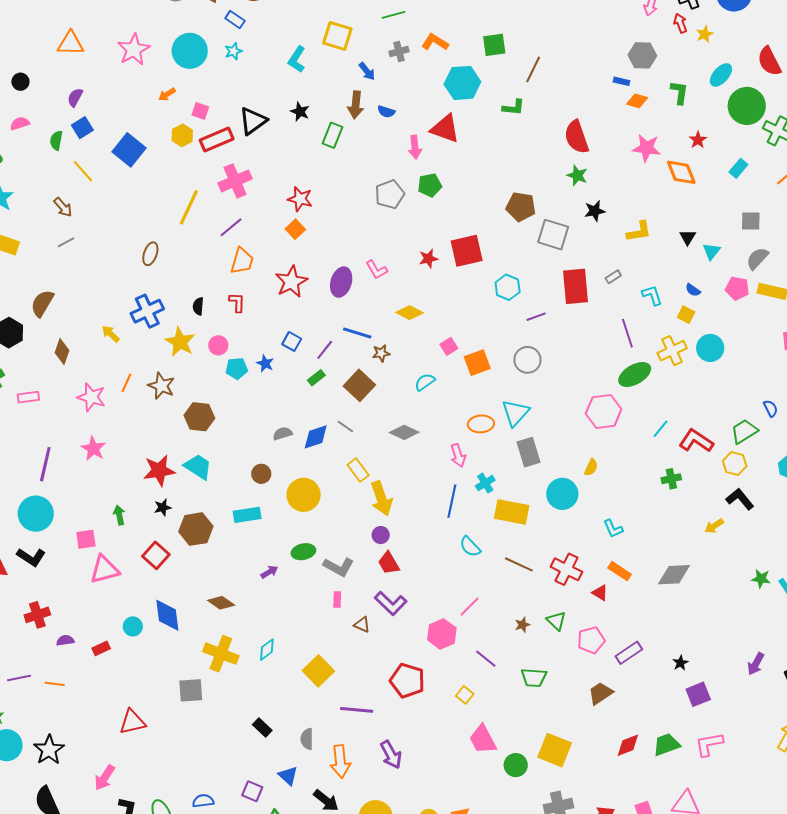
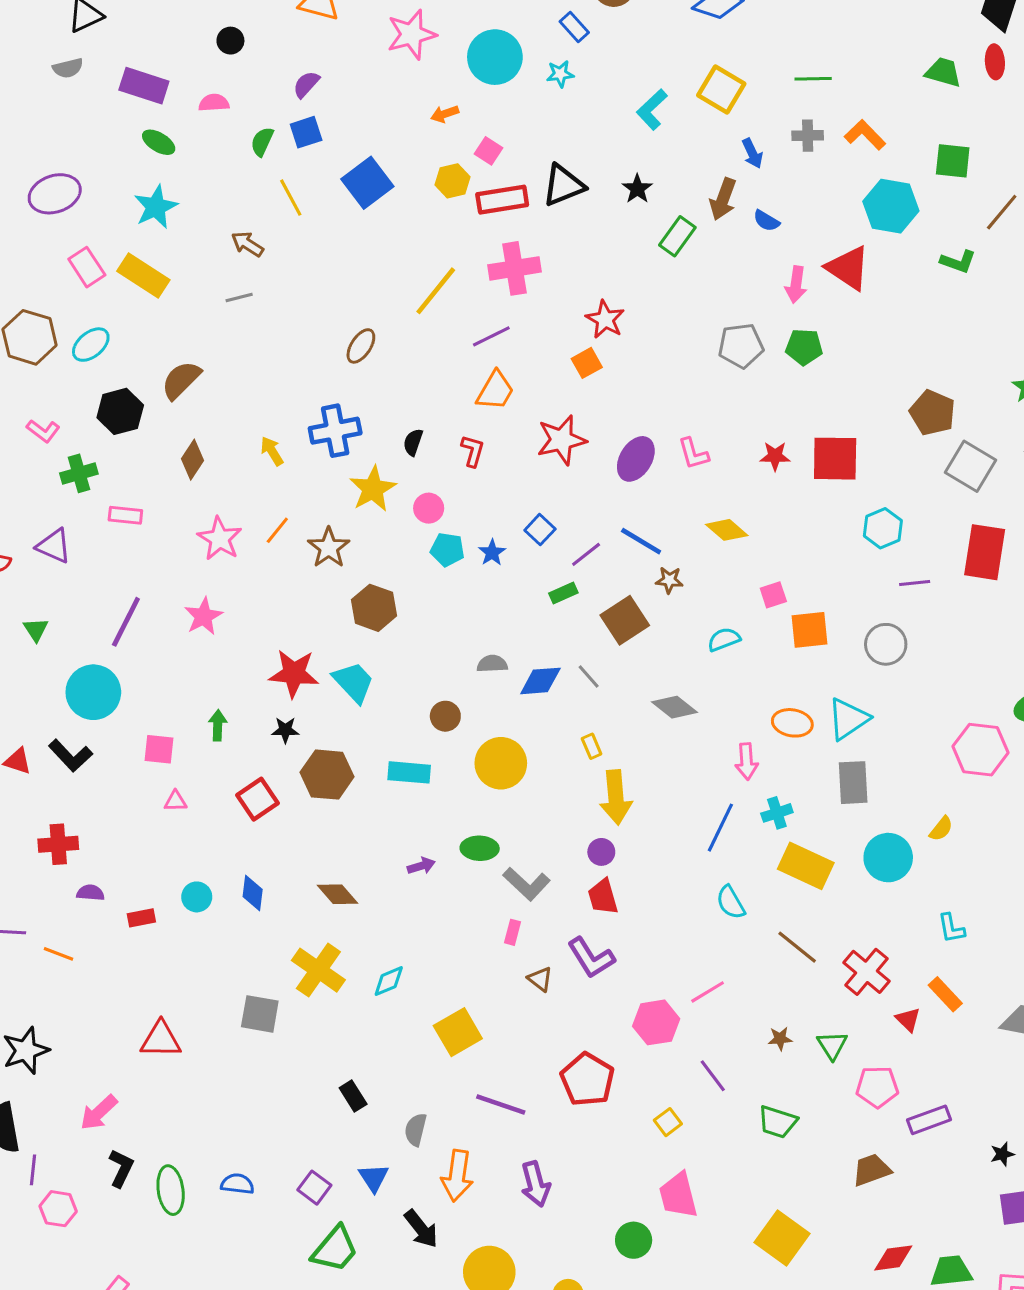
brown arrow: (63, 207) -> (247, 244), turned 150
yellow rectangle: (358, 470) -> (592, 746), size x0.7
pink triangle: (104, 570) -> (175, 801), size x0.5
blue diamond: (167, 615) -> (253, 893), size x0.7
green circle: (516, 765) -> (634, 1240), moved

